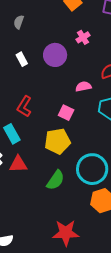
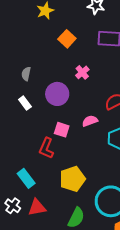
gray semicircle: (19, 22) -> (26, 74), moved
red L-shape: (24, 106) -> (46, 148), moved
pink square: (66, 113) -> (62, 130), moved

